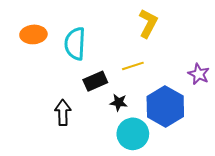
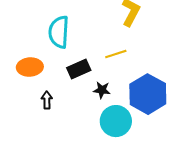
orange ellipse: (33, 34) -> (30, 67), moved
black arrow: (63, 113) -> (47, 100), size x0.7

